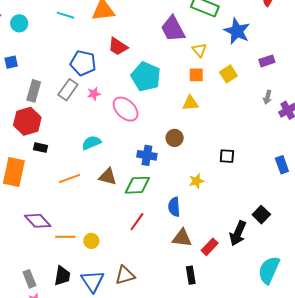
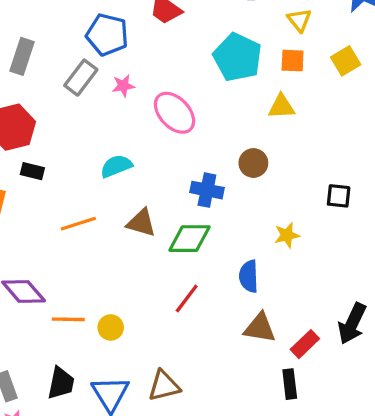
cyan pentagon: (146, 77) -> (237, 57), moved
gray rectangle: (34, 91) -> (22, 56), moved
black rectangle: (191, 275) -> (290, 384), moved

